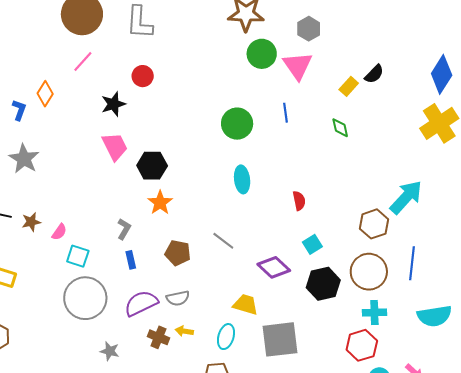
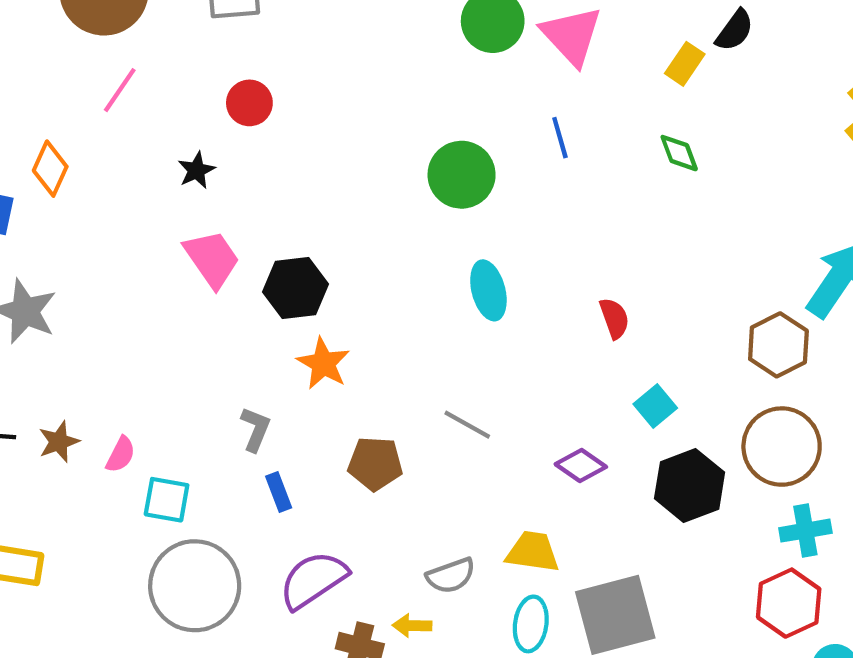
black star: (113, 104) -> (196, 170), size x0.7
purple diamond: (274, 267) -> (581, 466), size x0.7
gray semicircle: (178, 298) -> (451, 576), moved
cyan ellipse: (226, 337) -> (531, 624), moved

